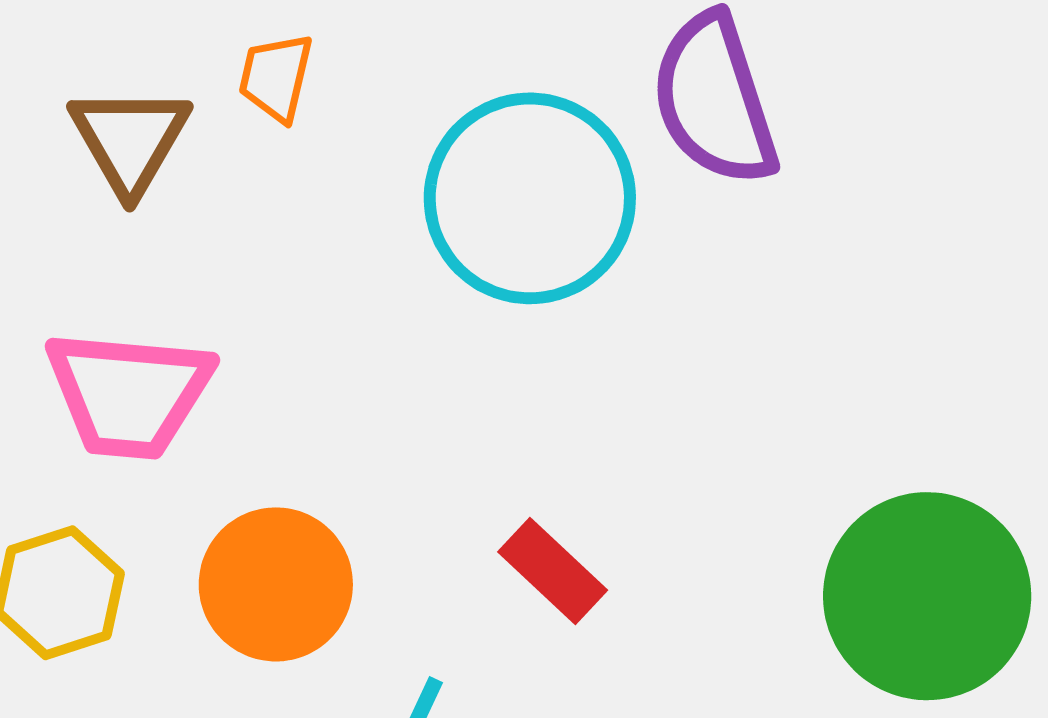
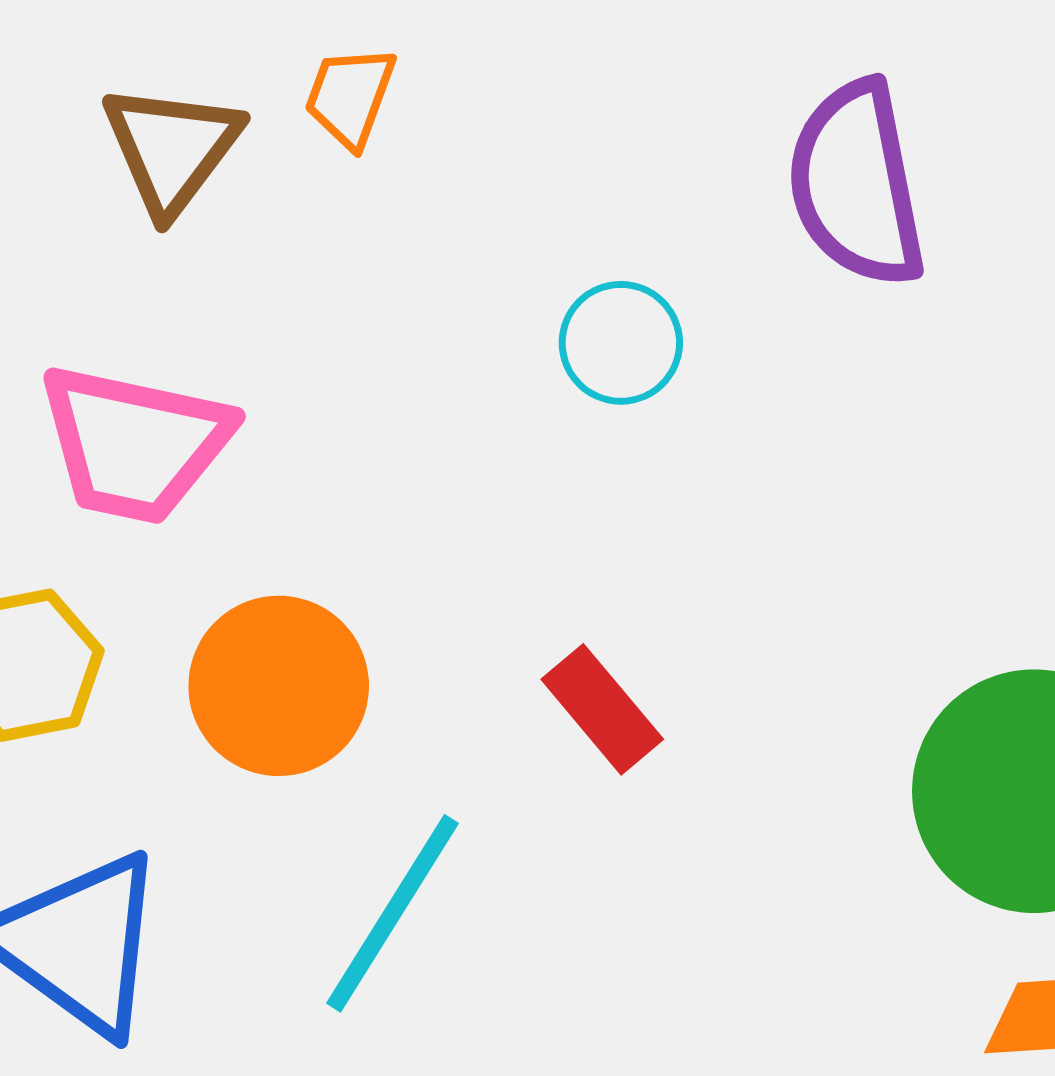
cyan circle: (530, 198) -> (621, 343), moved, size x0.5

